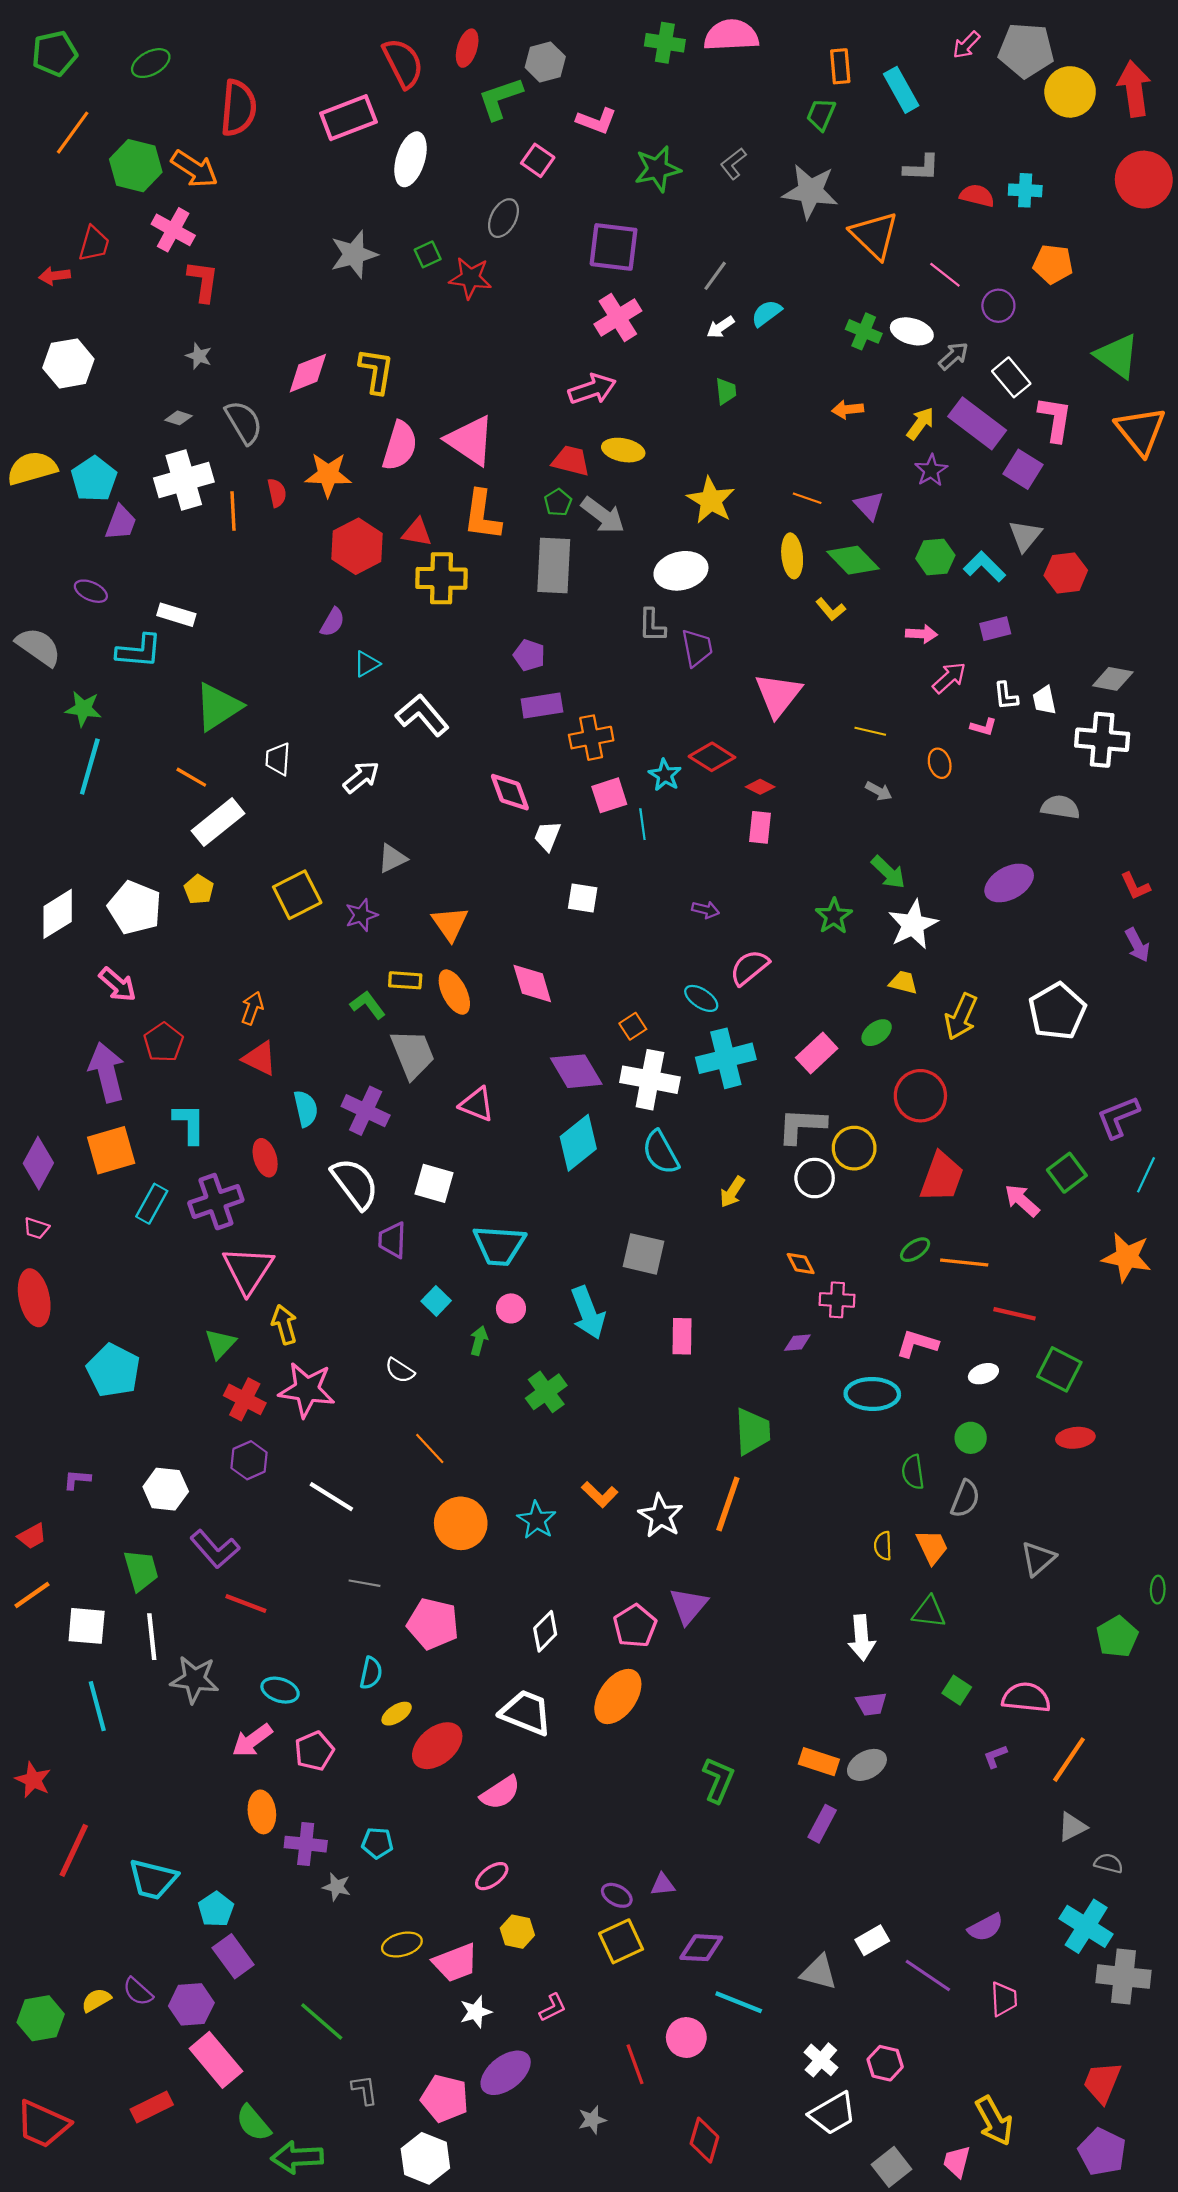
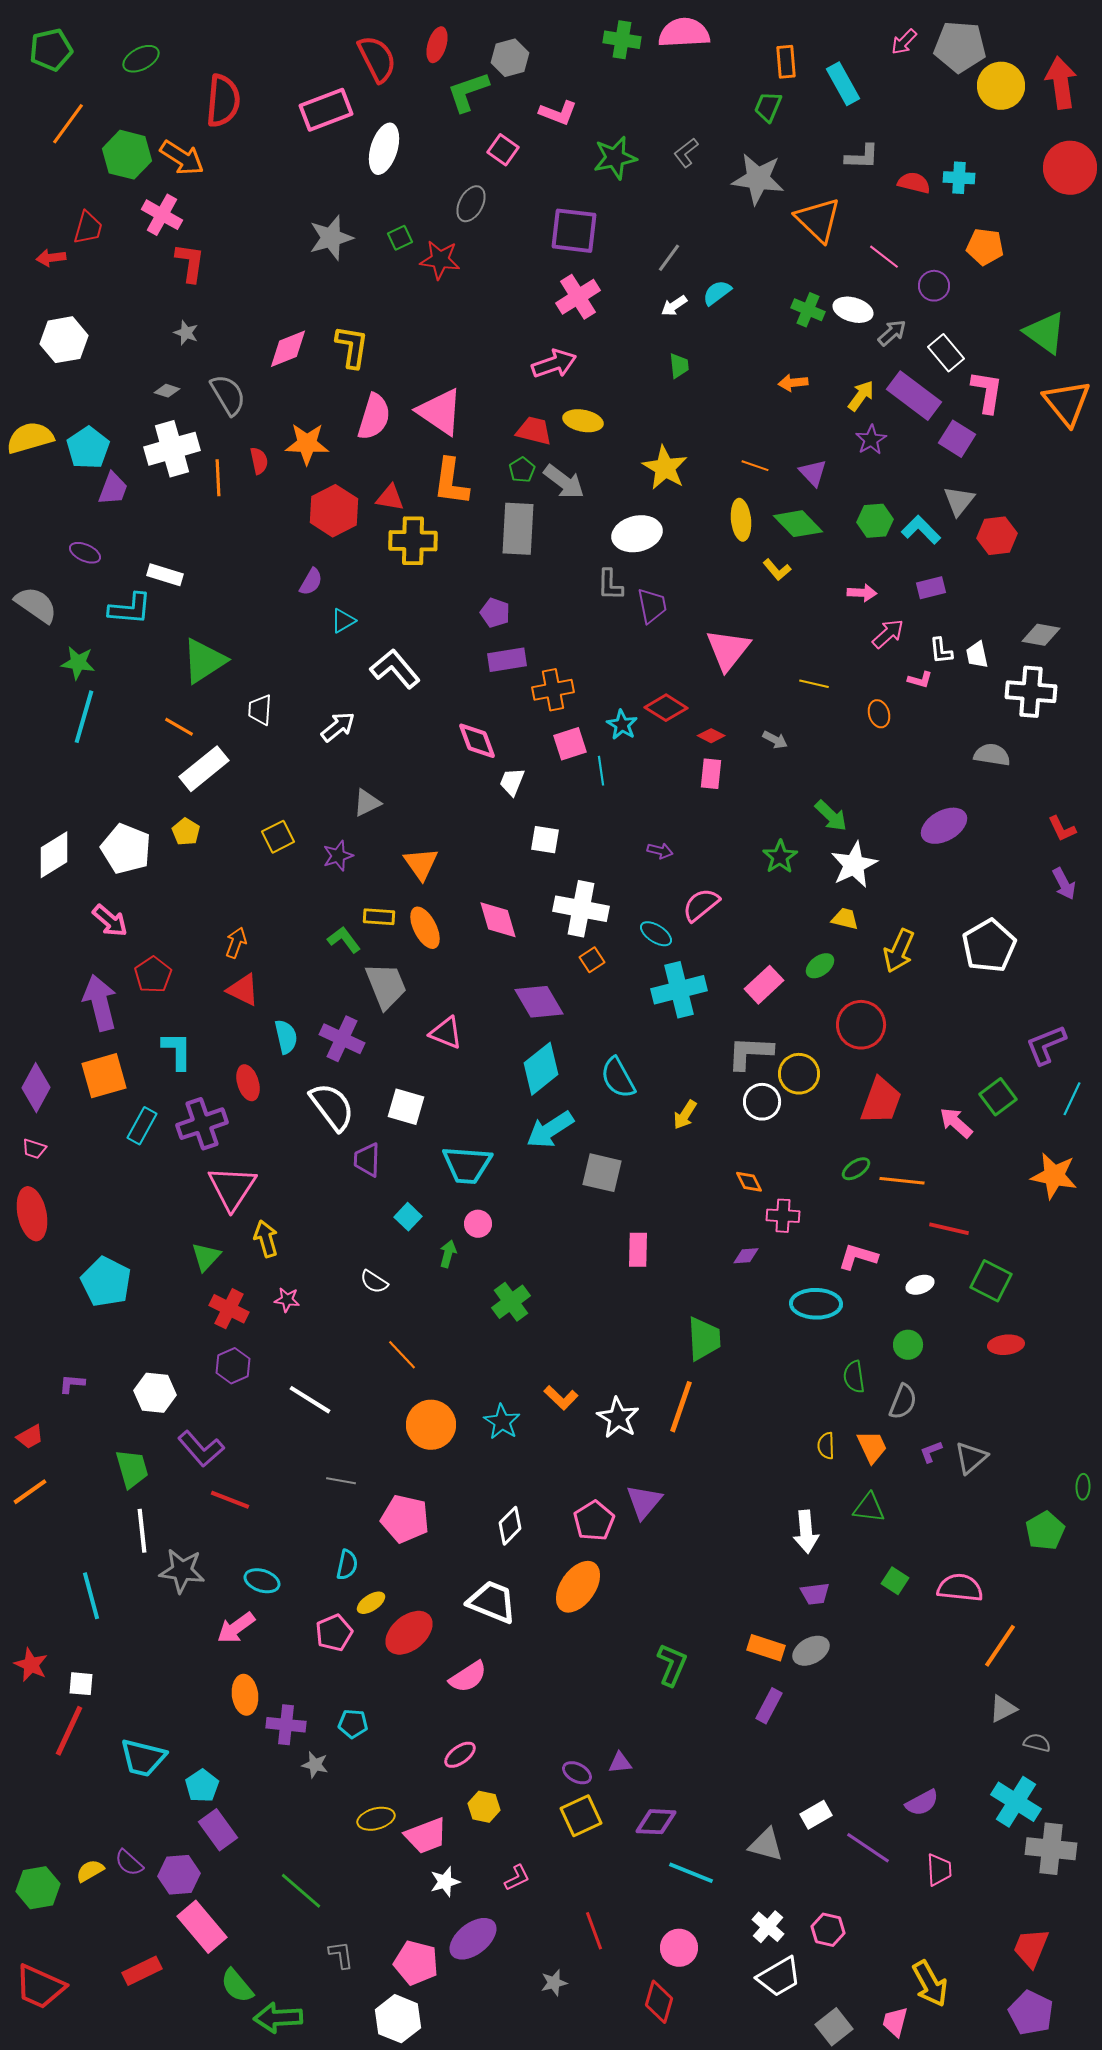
gray arrow: (879, 791) -> (775, 740), moved
yellow square: (297, 895) -> (278, 837), size x0.7
white cross: (650, 1080) -> (581, 909), moved
cyan arrow: (588, 1313) -> (550, 1130), moved, turned 78
pink star: (307, 1390) -> (287, 1300), size x0.5
white square: (87, 1626) -> (81, 1684), moved, size x0.7
pink pentagon: (314, 1751) -> (334, 1633), moved
purple L-shape: (995, 1756) -> (931, 1452), moved
pink circle: (686, 2038) -> (679, 1948), moved

